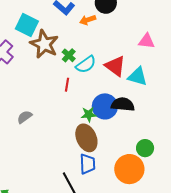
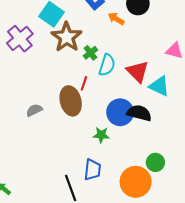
orange arrow: (88, 20) -> (116, 19), turned 42
cyan semicircle: (86, 64) -> (107, 65), turned -45
green star: (89, 114) -> (101, 135), moved
brown ellipse: (86, 138) -> (71, 101), moved

